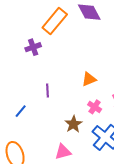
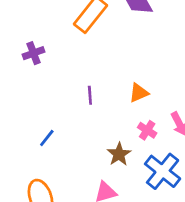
purple cross: (33, 47) -> (34, 53), moved
purple line: (48, 90) -> (90, 95), moved

